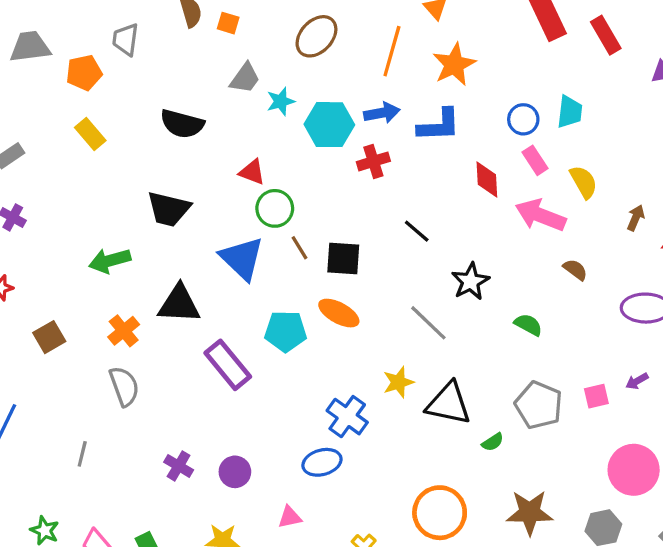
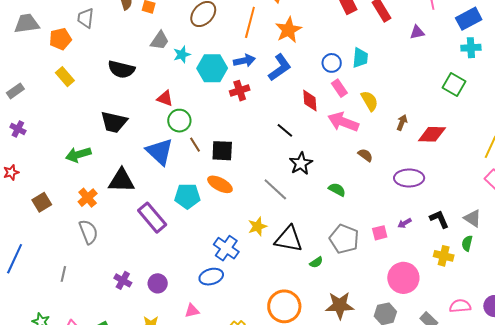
blue L-shape: (439, 125) -> (280, 68), turned -32
black line: (417, 231) -> (285, 130), moved

